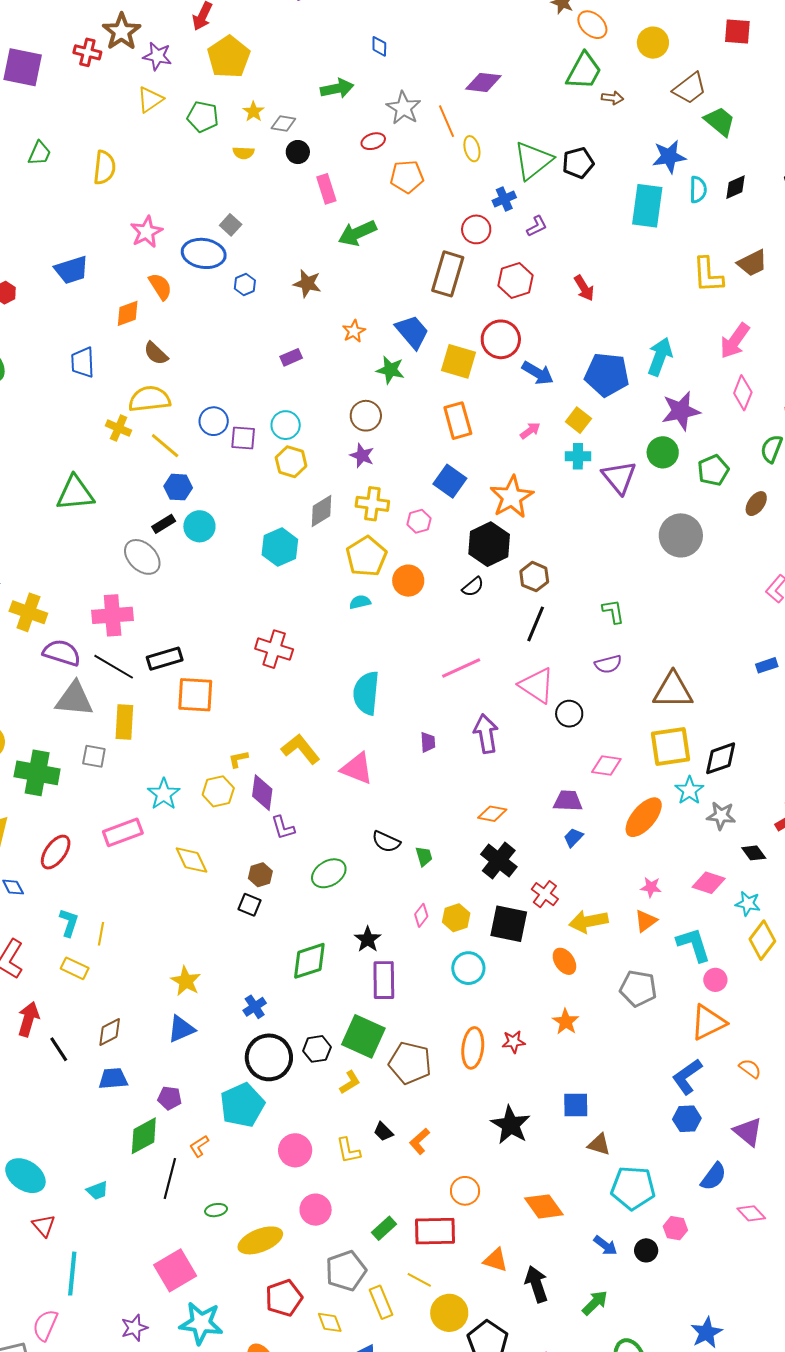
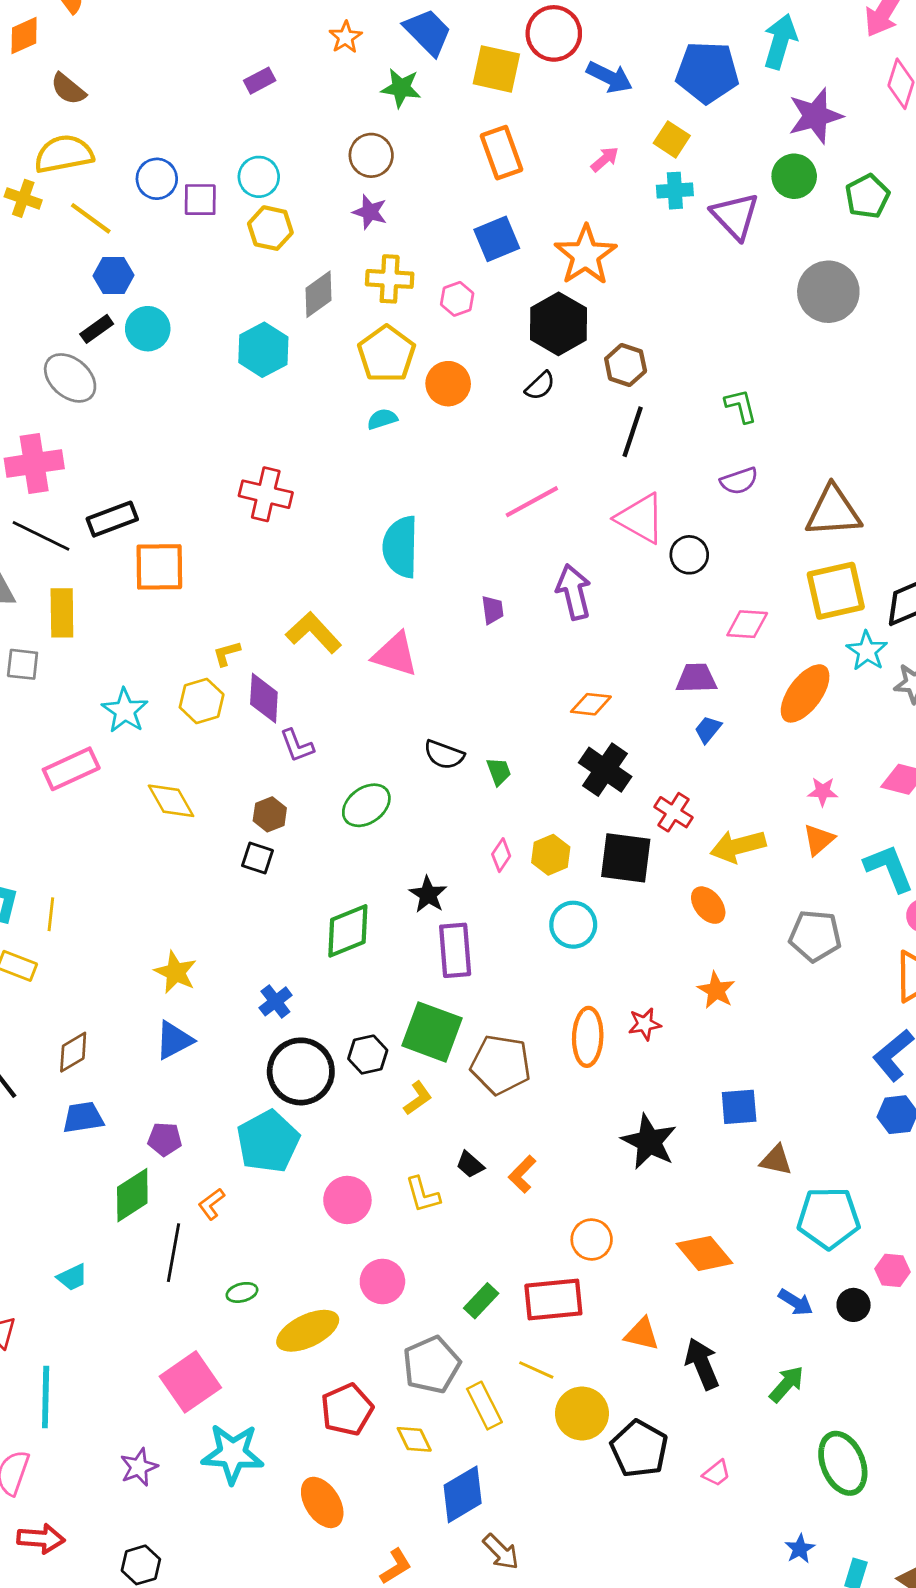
blue square: (450, 481) -> (497, 239), turned 36

